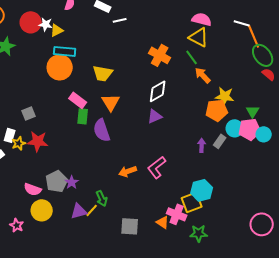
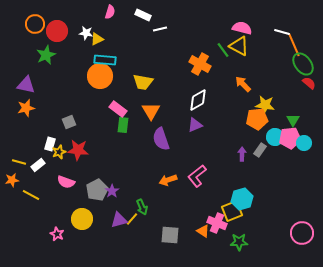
red circle: (31, 22) -> (57, 31), moved
green line: (192, 57) -> (223, 50), moved
purple semicircle: (102, 130) -> (161, 139), moved
pink semicircle: (33, 189) -> (66, 182), moved

